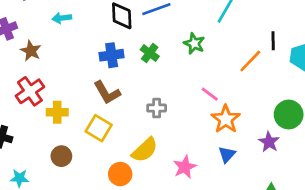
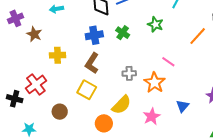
red cross: (30, 91) -> (36, 84), moved
brown L-shape: (107, 93) -> (92, 63), turned 65
yellow cross: (57, 112) -> (58, 55), moved
orange star: (226, 119) -> (155, 83), moved

